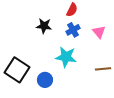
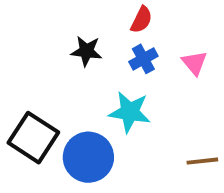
brown line: (103, 69) -> (202, 161), moved
blue circle: (45, 80) -> (88, 157), size x1.6

